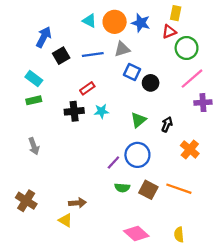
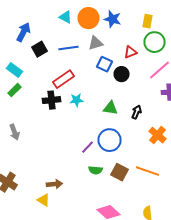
yellow rectangle: (176, 13) -> (148, 21), moved
red triangle: (169, 32) -> (130, 52), moved
red rectangle: (87, 88) -> (64, 79), size x1.5
green rectangle: (34, 100) -> (14, 90), turned -32
green triangle: (139, 120) -> (110, 108), turned 49

